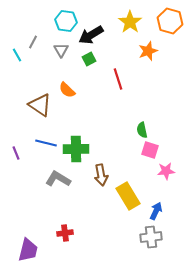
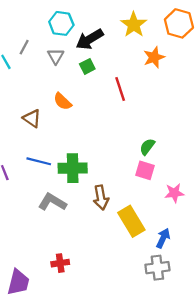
brown triangle: (40, 105) -> (32, 118), size x0.7
green semicircle: (142, 130) -> (147, 147), turned 49
pink square: (150, 150) -> (145, 170), moved

